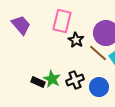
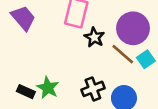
green star: (52, 79) -> (48, 88), moved
black rectangle: (38, 82) -> (26, 92), moved

